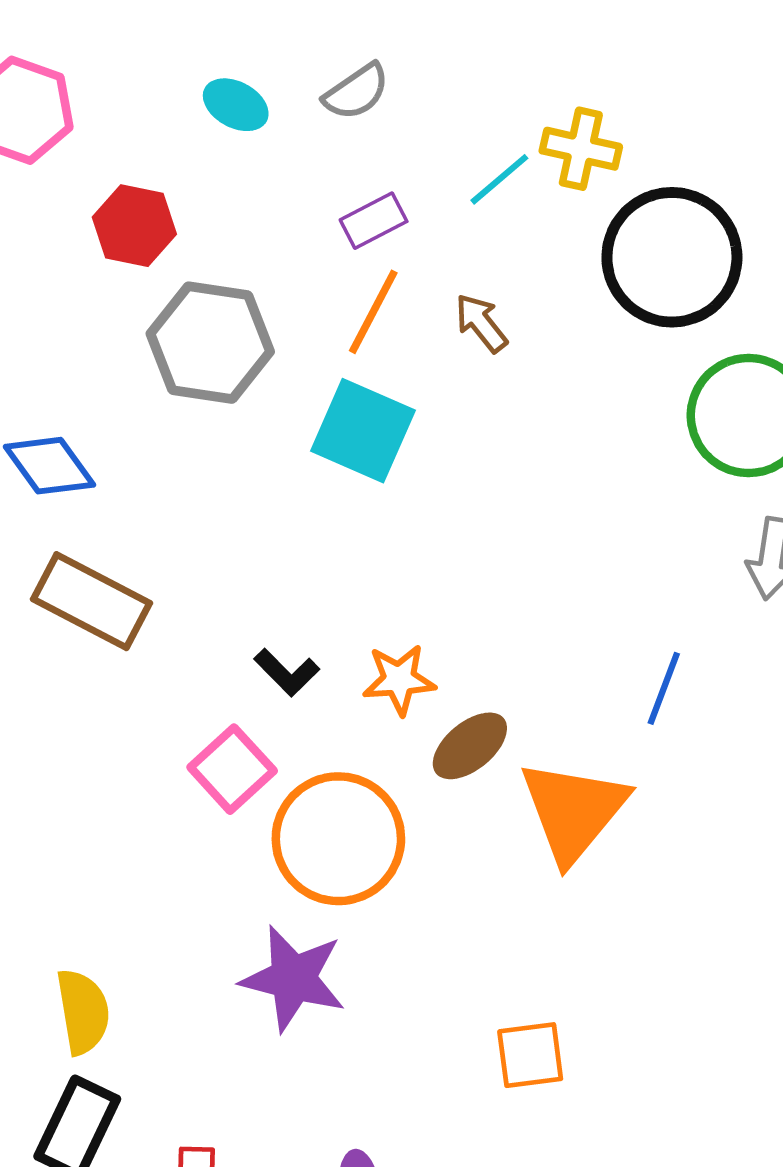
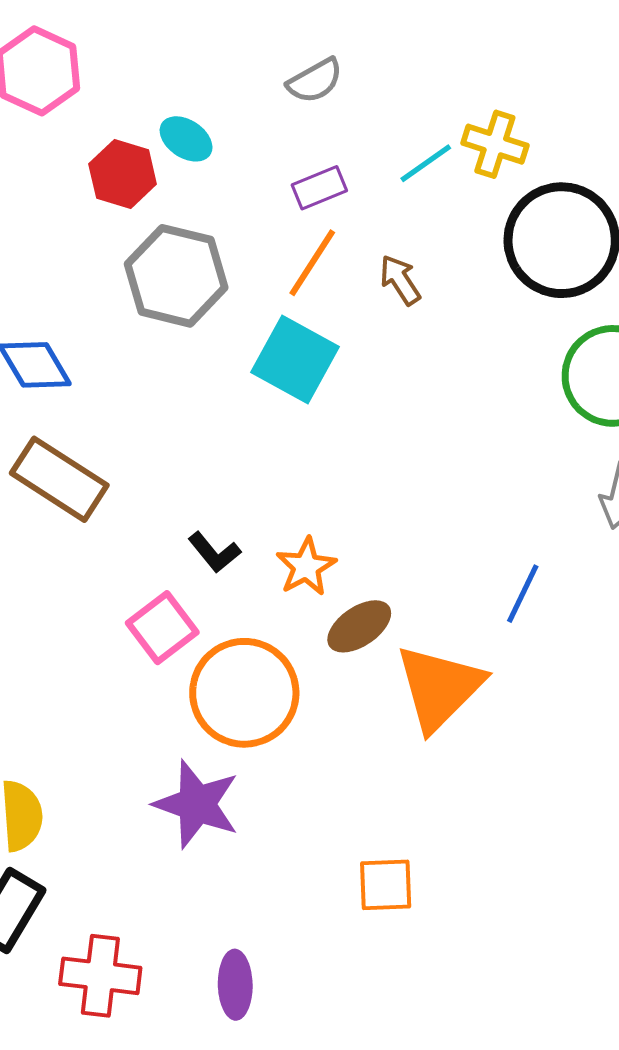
cyan ellipse: (236, 105) -> (186, 139), moved
orange star: (399, 680) -> (306, 567), turned -30

